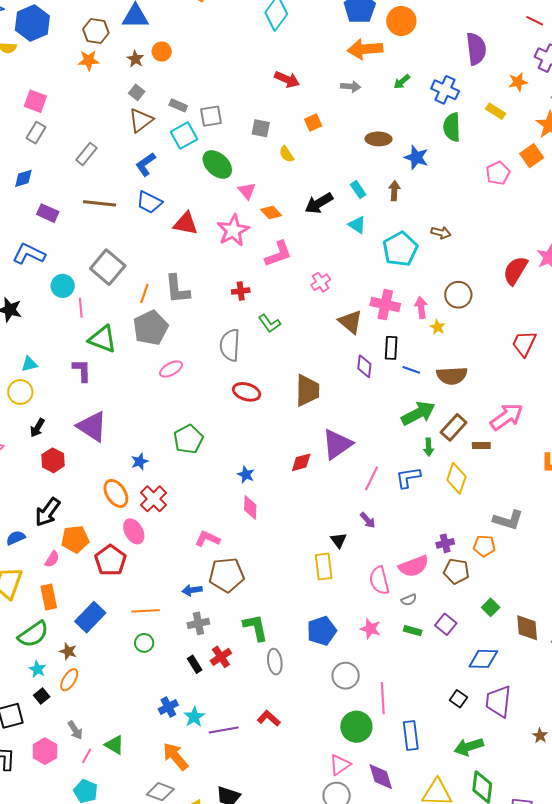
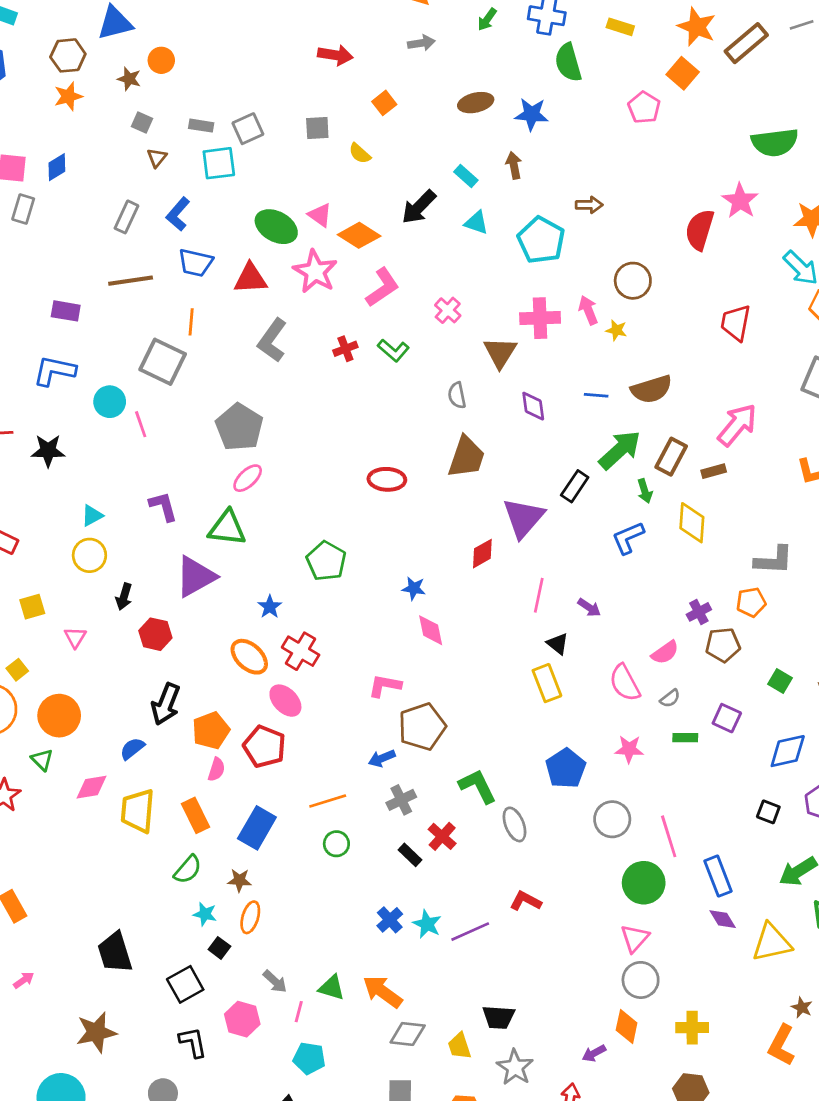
brown triangle: (141, 120) -> (157, 158), size x0.6
cyan square: (184, 136) -> (219, 163), turned 36
gray rectangle: (86, 154) -> (126, 217), moved
green ellipse: (217, 164) -> (276, 227), moved
blue diamond: (23, 178) -> (57, 167), moved
orange diamond: (271, 213) -> (359, 235), size x1.4
gray L-shape: (177, 289) -> (272, 340), moved, turned 56
orange line: (144, 293) -> (191, 322), moved
brown triangle: (350, 322) -> (500, 352), turned 36
green L-shape: (269, 323) -> (393, 350), moved
green triangle: (103, 339) -> (227, 528), moved
gray semicircle: (230, 345) -> (457, 395), moved, size x0.6
black rectangle: (391, 348) -> (575, 486), moved, turned 45
pink ellipse: (171, 369) -> (248, 478), moved
brown trapezoid: (307, 390) -> (466, 457), turned 32
purple triangle: (92, 426) -> (196, 577), turned -48
pink line: (372, 478) -> (539, 595), moved
pink semicircle: (52, 559) -> (216, 769), moved
pink semicircle: (414, 566) -> (665, 652), size x0.7
green semicircle: (33, 634) -> (188, 869), size x0.7
orange arrow: (175, 756) -> (383, 992), moved
purple diamond: (381, 777) -> (723, 919), moved, size x0.7

